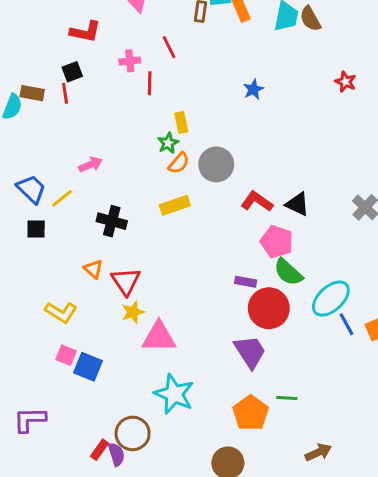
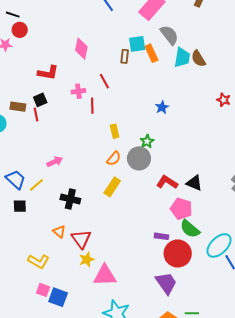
brown rectangle: (32, 93) -> (18, 107), moved
green star: (168, 143) -> (147, 141), moved
yellow rectangle: (175, 205) -> (112, 187), turned -36

